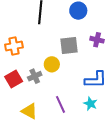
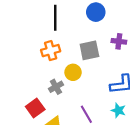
orange cross: (14, 46) -> (51, 51), moved
red square: (14, 79) -> (35, 108), moved

